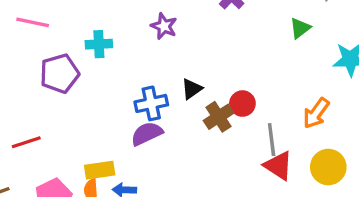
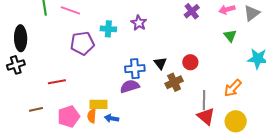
purple star: (164, 26) -> (139, 23), moved
green triangle: (300, 28) -> (230, 36), turned -40
black triangle: (192, 89) -> (160, 63), turned -40
red circle: (242, 104) -> (190, 62), moved

